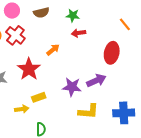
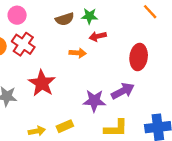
brown semicircle: (41, 13) -> (65, 19), moved
orange line: (125, 24) -> (150, 12), moved
orange arrow: (53, 50) -> (78, 53), moved, turned 48
yellow rectangle: (39, 97) -> (65, 126), moved

